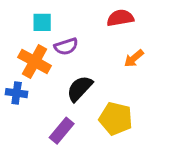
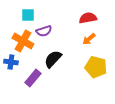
red semicircle: (120, 18) -> (88, 18), moved
yellow pentagon: (116, 119) -> (96, 67), moved
purple rectangle: (62, 131) -> (33, 78), moved

